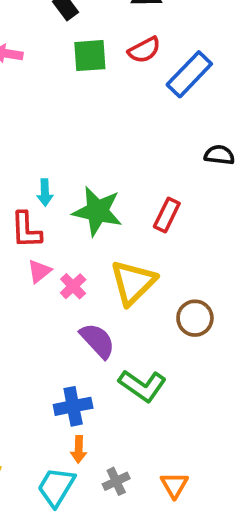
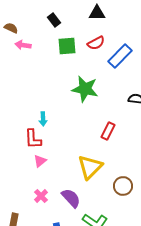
green star: (97, 211) -> (85, 89), moved
pink cross: (73, 286) -> (41, 196), moved

